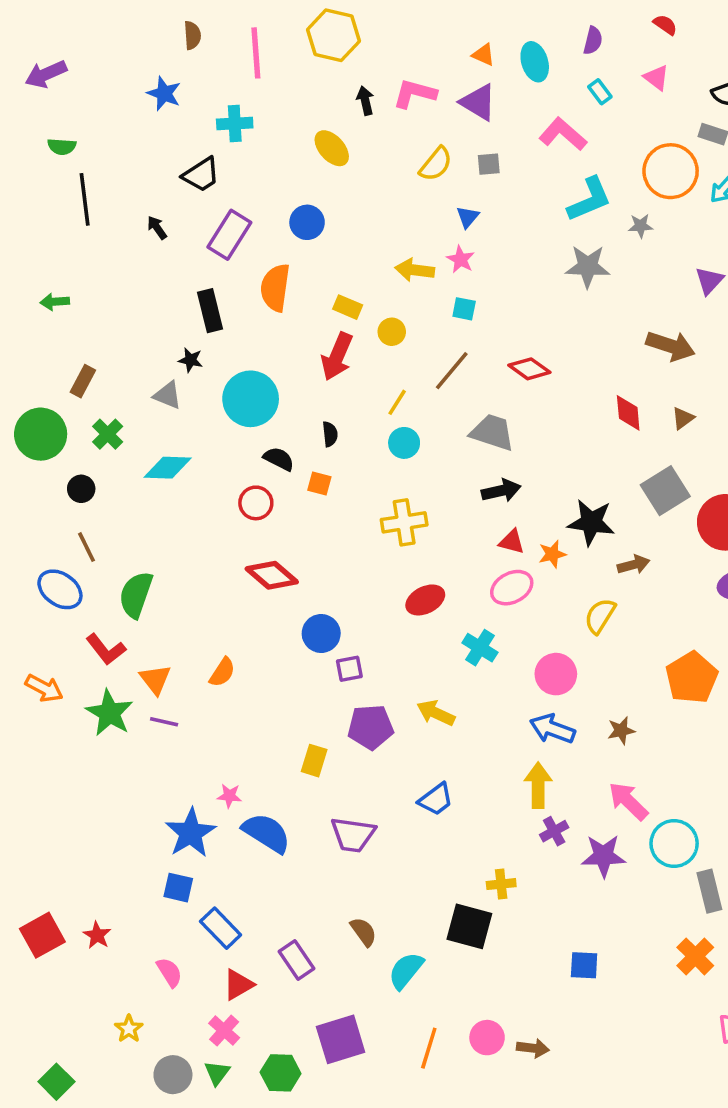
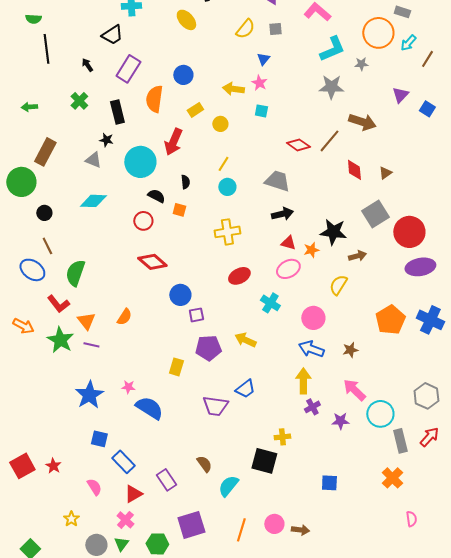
blue circle: (307, 222) -> (183, 75), moved
yellow rectangle: (348, 307) -> (195, 110), turned -56
brown arrow: (671, 346) -> (362, 122), moved
red arrow: (337, 356) -> (173, 142), moved
brown line: (452, 371) -> (329, 141), moved
brown rectangle: (83, 381) -> (45, 152), size x1.5
green cross: (108, 434) -> (79, 101), moved
blue star: (191, 833) -> (89, 395), moved
purple trapezoid: (353, 835) -> (215, 406), moved
purple star: (603, 856) -> (340, 421), size x0.7

